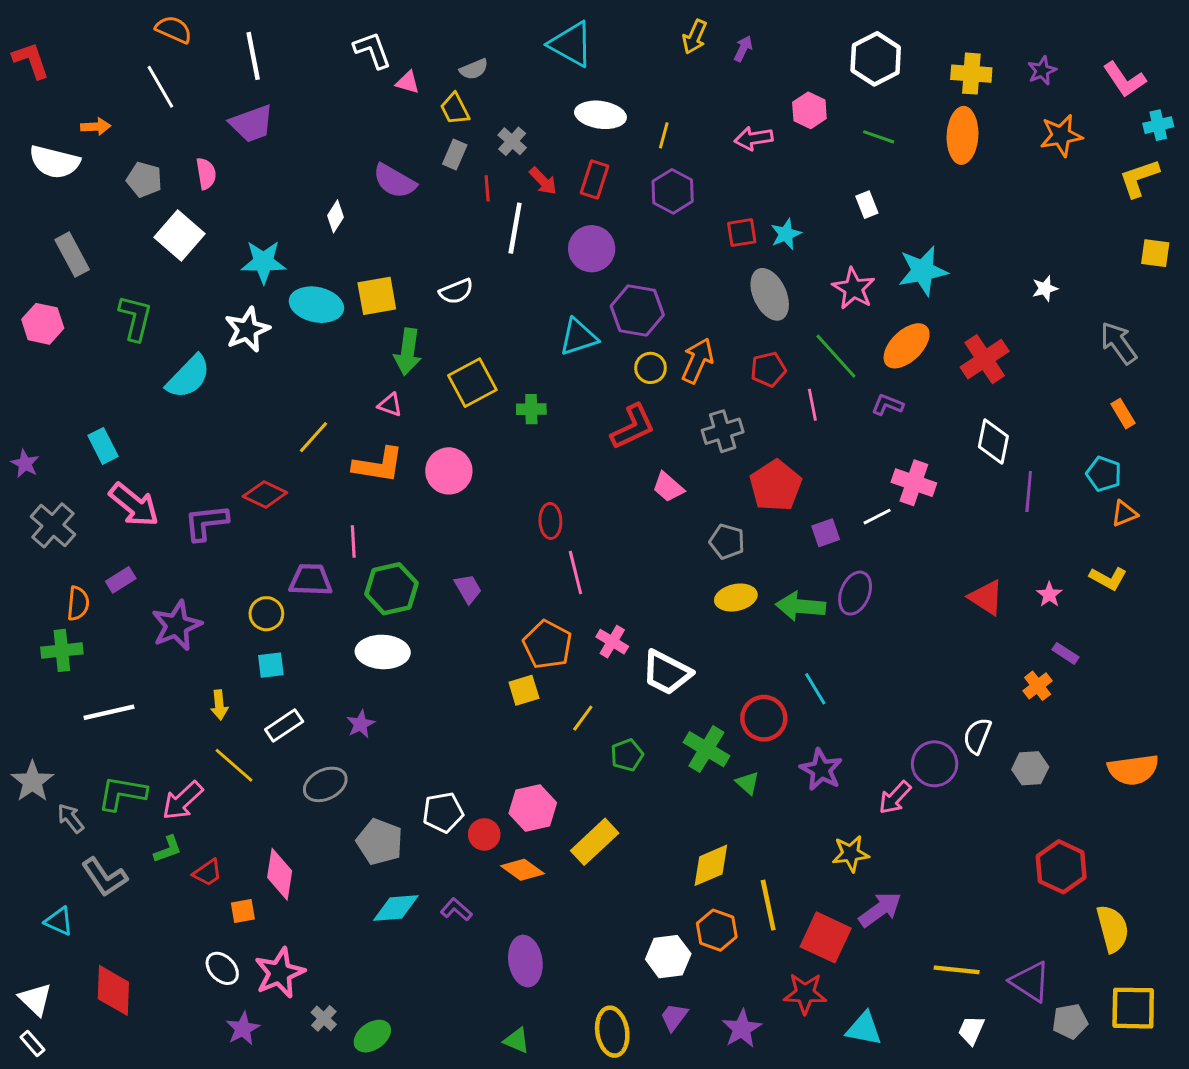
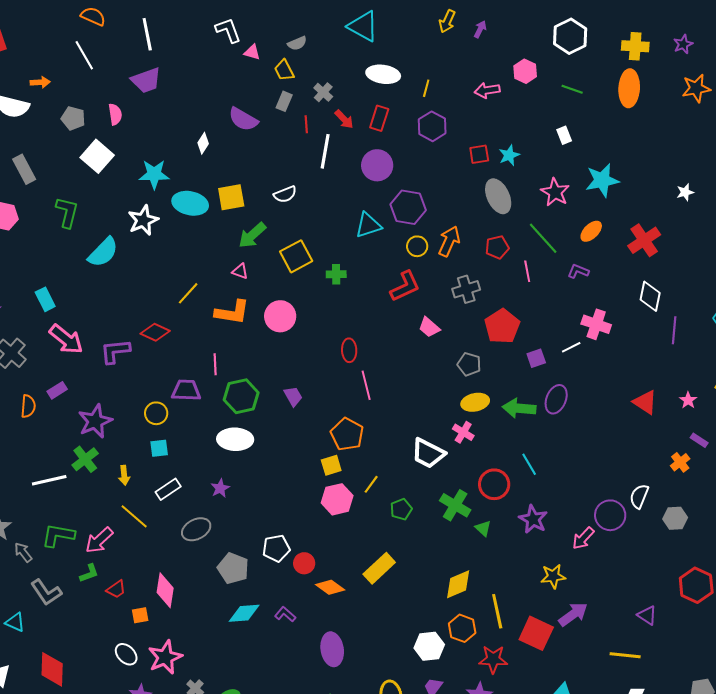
orange ellipse: (907, 346) -> (591, 231), size x0.7
green arrow: (408, 352) -> (252, 235), turned 40
pink cross: (612, 642) -> (463, 432), moved
green cross: (62, 650) -> (85, 459), moved, turned -32
pink hexagon: (533, 808) -> (337, 499), moved
purple triangle: (1030, 982) -> (647, 615), moved, size x0.7
red star: (805, 993) -> (493, 659), moved

